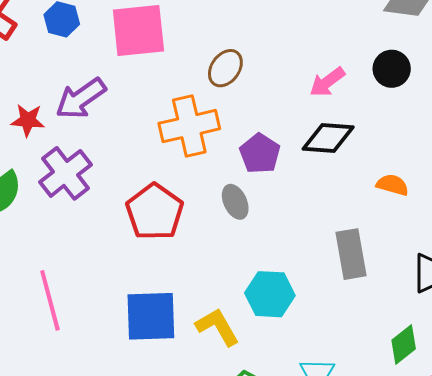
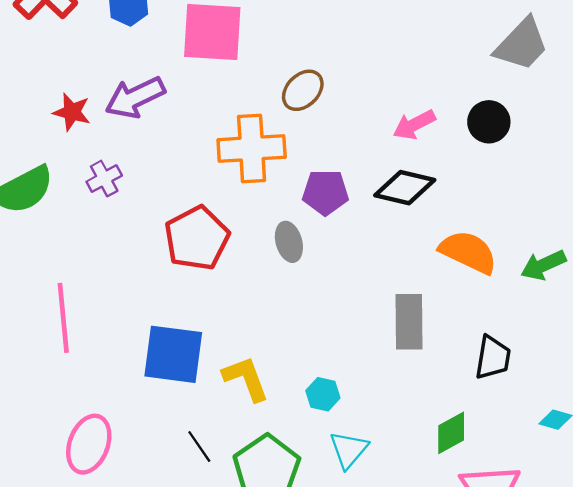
purple pentagon: (260, 154) -> (325, 192), turned 30
purple cross: (66, 173) -> (104, 179), size x0.6
orange semicircle: (393, 185) -> (468, 252), size x1.6
cyan hexagon: (270, 294) -> (323, 394), moved, size x0.6

